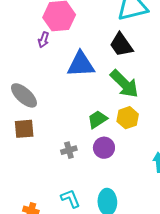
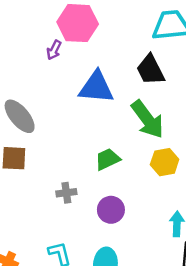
yellow hexagon: (128, 118) -> (165, 162), moved
purple circle: (104, 148) -> (111, 210), moved

